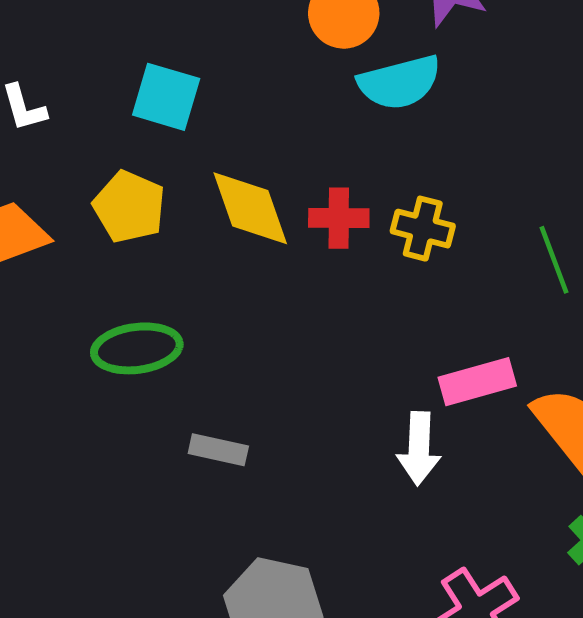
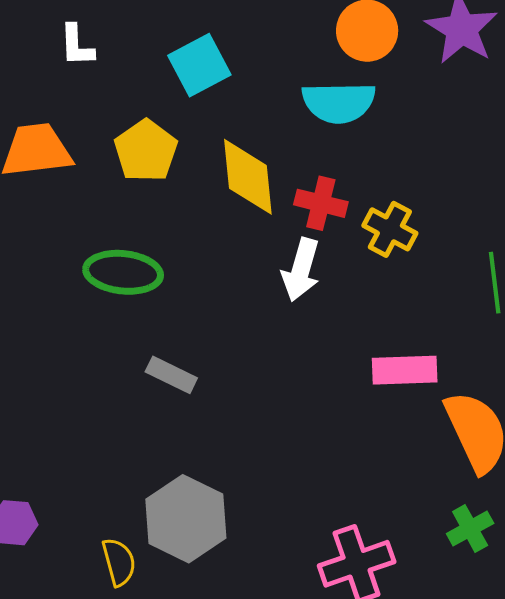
cyan semicircle: (399, 82) -> (339, 102), moved
cyan square: (166, 97) -> (199, 65), turned 32
white arrow: (419, 448) -> (301, 270), moved

